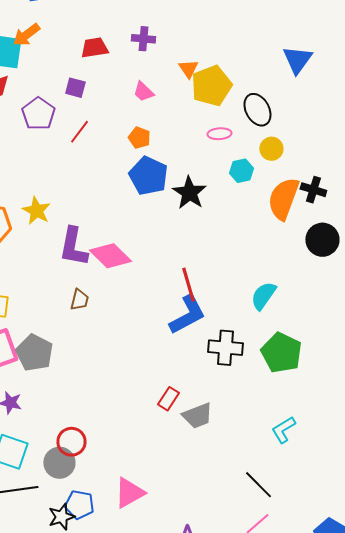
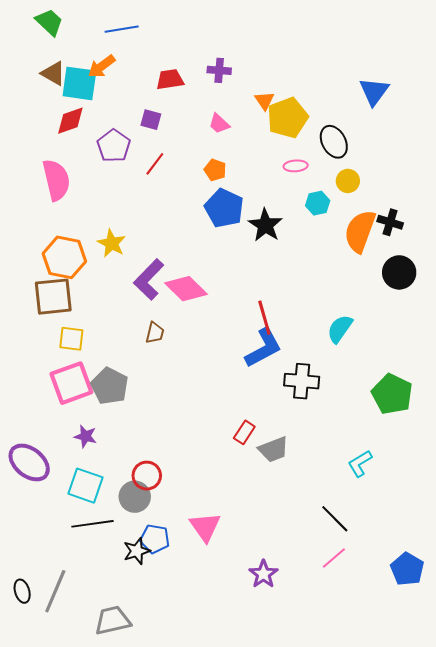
purple L-shape: (73, 247) -> (149, 280), turned 33
green pentagon: (281, 353) -> (392, 394), moved
pink triangle: (129, 493) -> (205, 527), turned -36

